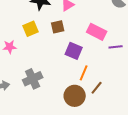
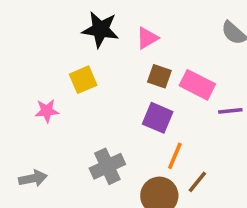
brown square: (58, 27) -> (159, 76), moved, turned 32
gray cross: (33, 79) -> (107, 166), moved

